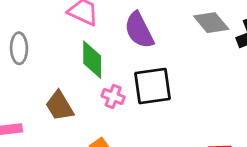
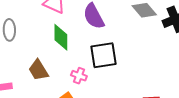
pink cross: (113, 96) -> (79, 76), moved

